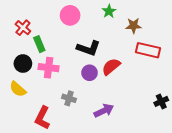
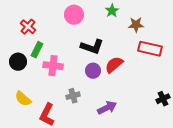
green rectangle: (39, 44) -> (37, 50), moved, turned 49
black circle: (23, 64) -> (18, 62), moved
yellow semicircle: (18, 89) -> (23, 99), moved
gray cross: (69, 98) -> (73, 96), turned -32

